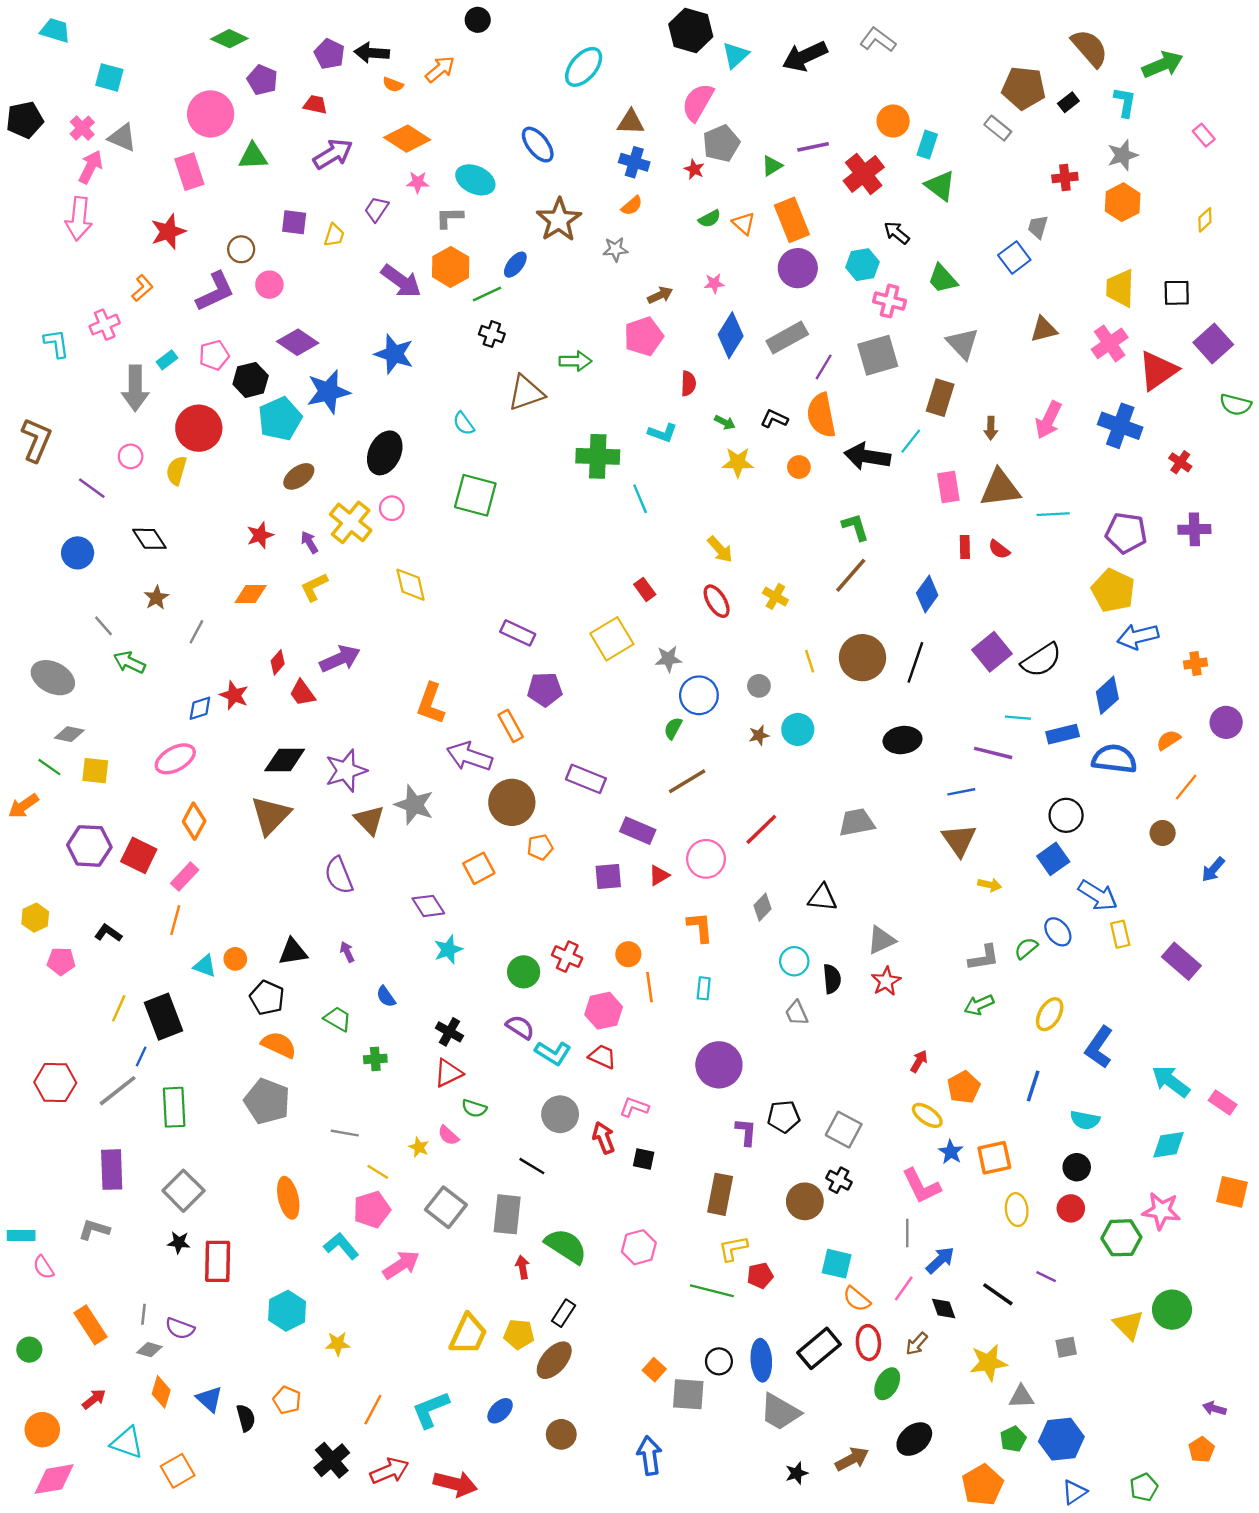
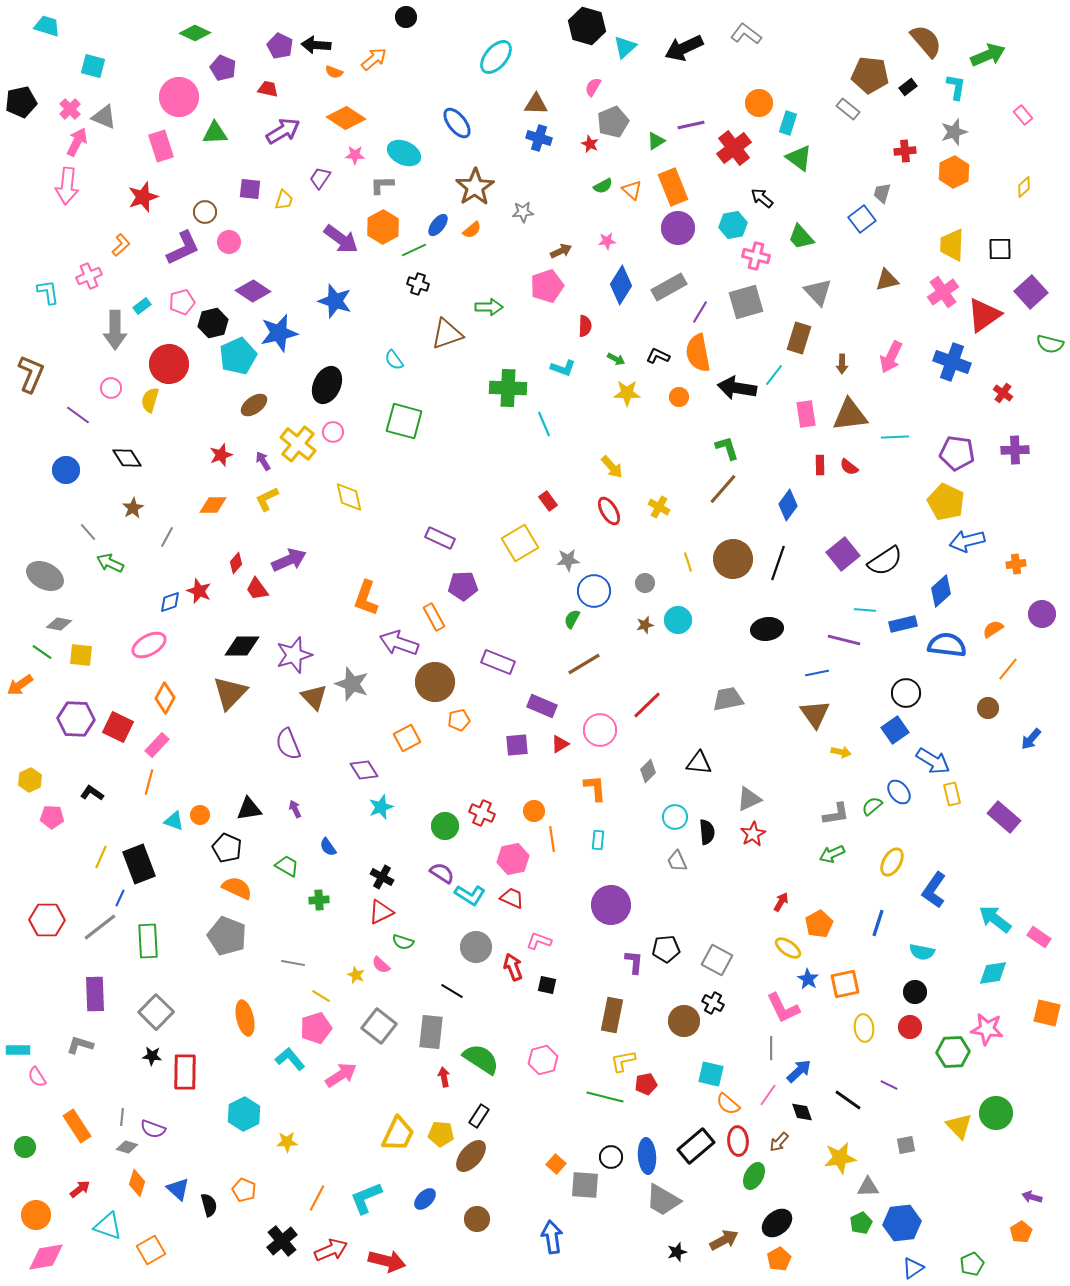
pink semicircle: (698, 102) -> (593, 87), size x0.6
orange semicircle: (632, 206) -> (472, 230), moved
orange pentagon: (983, 1485) -> (779, 1259), moved, size x0.7

